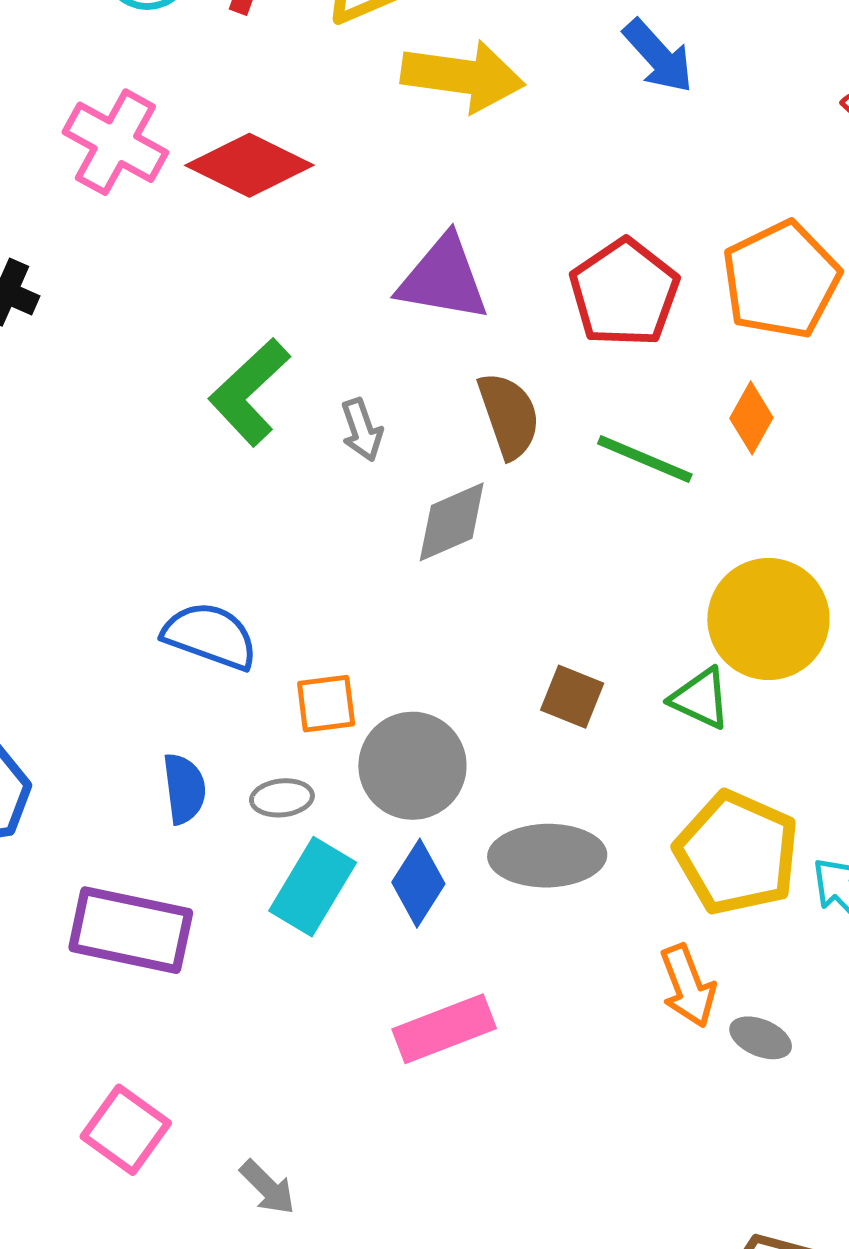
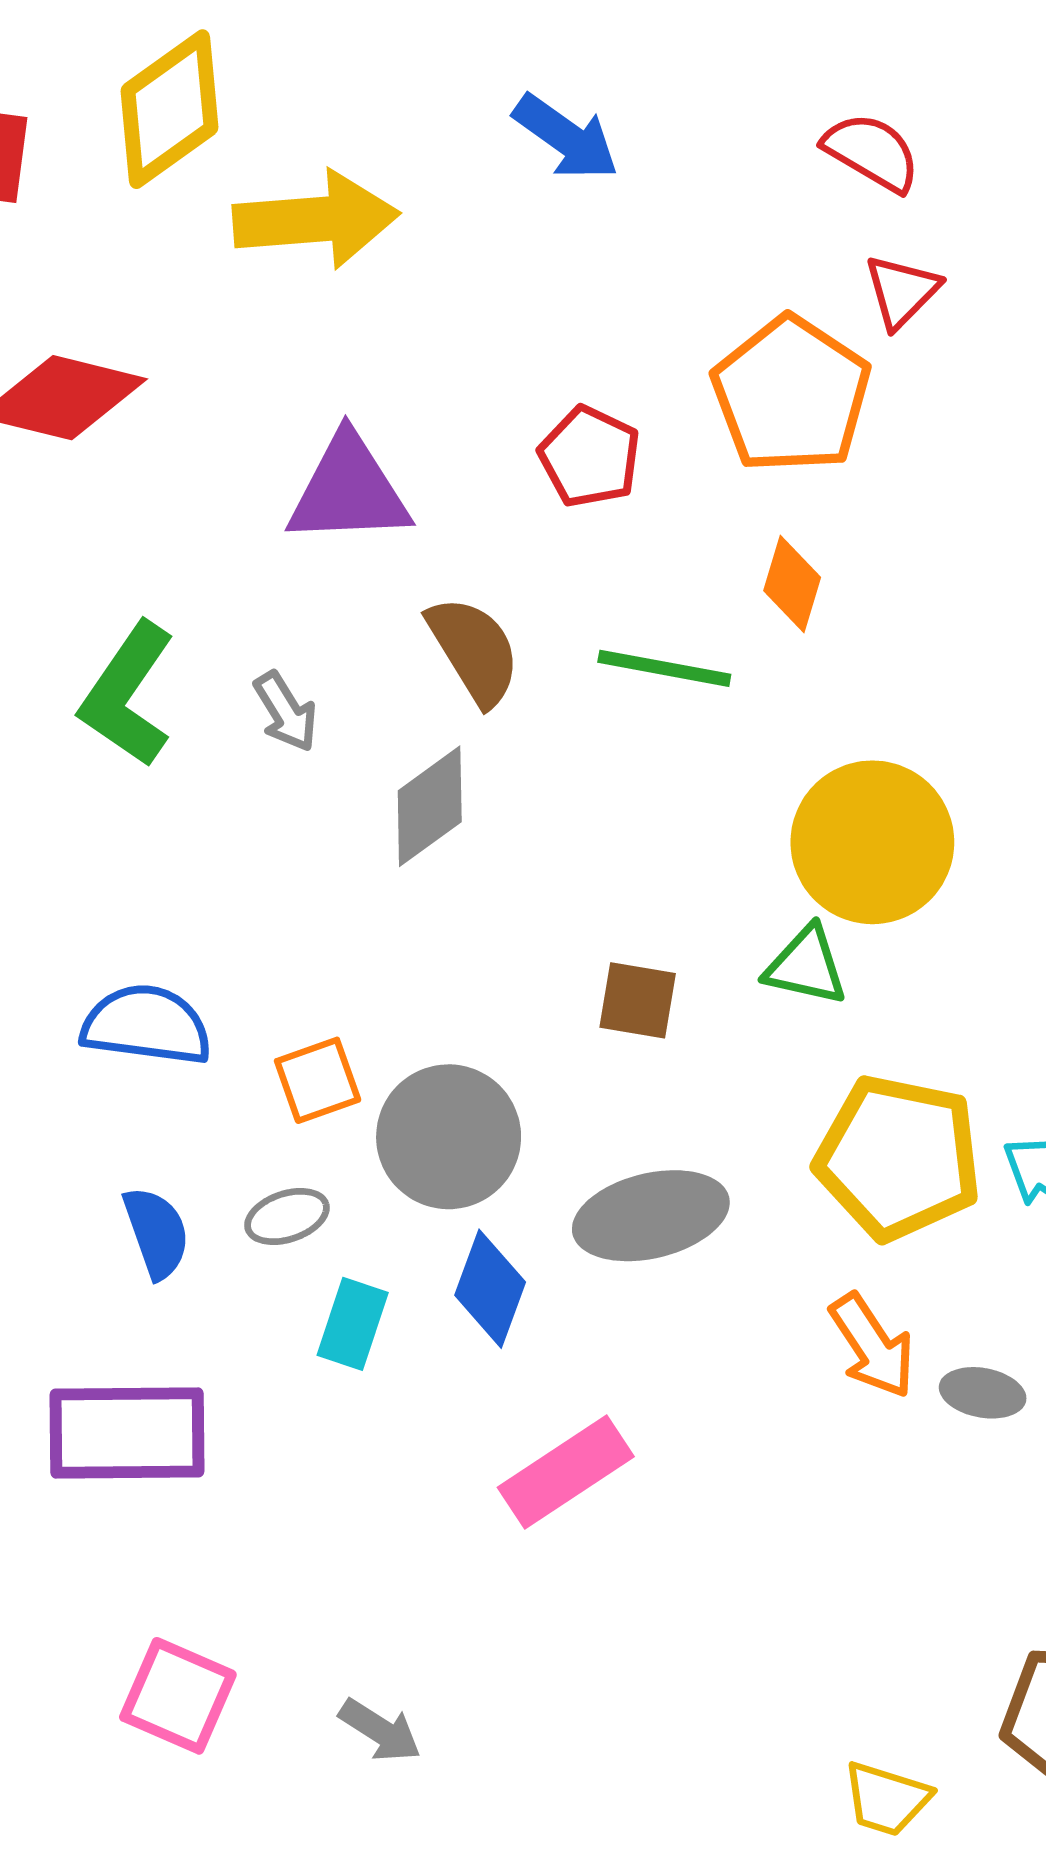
red pentagon: (624, 293) -> (590, 457), size x0.7
cyan rectangle: (313, 887) -> (353, 1324), size x0.7

